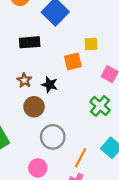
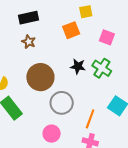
brown star: (24, 80) -> (29, 42), moved
black star: (50, 85) -> (78, 66), moved
brown circle: (34, 107) -> (40, 77), size x1.4

